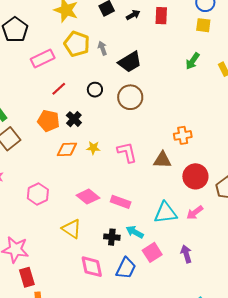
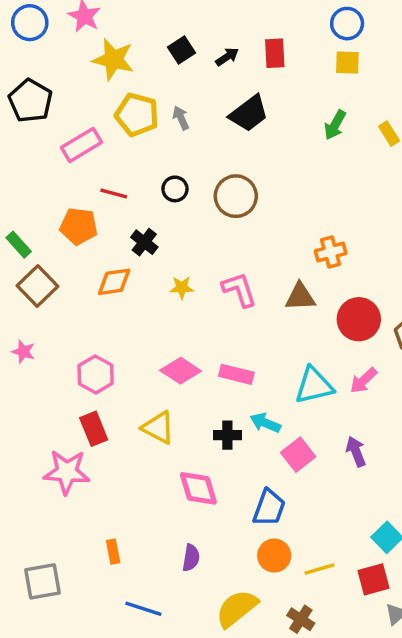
black trapezoid: (130, 62) -> (249, 113), moved
red line: (59, 89) -> (114, 194), turned 63
orange pentagon: (48, 121) -> (79, 226), moved
orange diamond: (67, 149) -> (114, 282), moved
blue trapezoid: (126, 268) -> (269, 508), moved
red rectangle: (27, 277) -> (94, 429), moved

